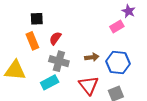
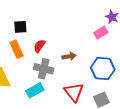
brown arrow: (92, 57) -> (69, 56), moved

